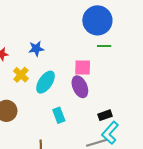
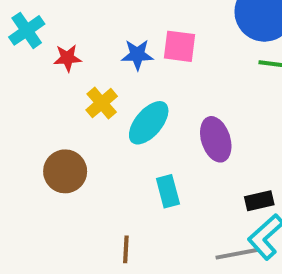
pink square: (83, 68) -> (179, 46), moved

